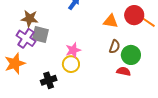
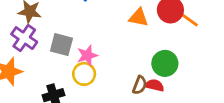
gray square: (40, 34) -> (61, 45), moved
brown semicircle: (115, 47) -> (140, 85), moved

